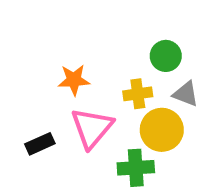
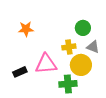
orange star: (74, 80) -> (26, 29), moved
pink triangle: (92, 128) -> (46, 64), turned 45

